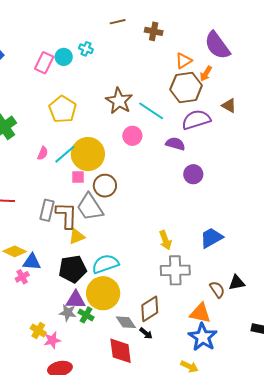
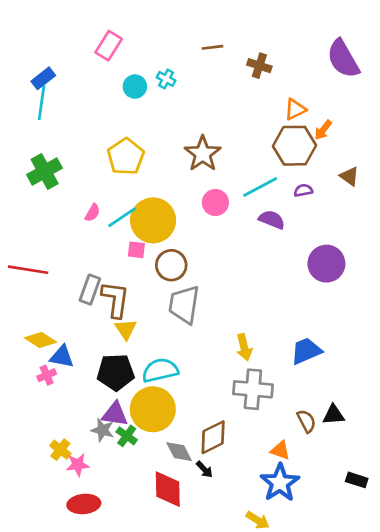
purple semicircle: (217, 45) -> (343, 59), moved
pink rectangle: (44, 63) -> (109, 46), moved
cyan line: (151, 111) -> (260, 187), moved, turned -68
purple semicircle: (196, 120) -> (303, 190), size x0.5
purple circle: (193, 174) -> (326, 264), moved, size x1.4
gray trapezoid: (90, 207) -> (184, 305), moved, turned 36
yellow triangle: (77, 236) -> (126, 329), turned -48
orange triangle: (200, 313) -> (280, 450), size x0.7

